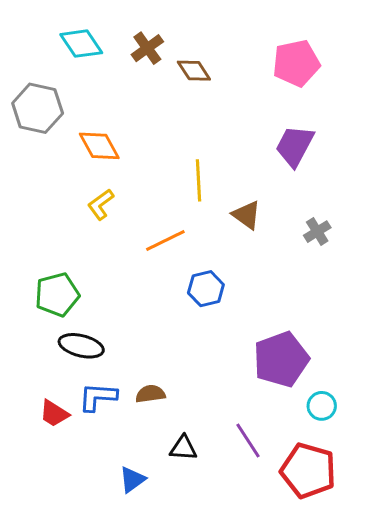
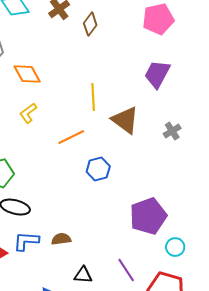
brown diamond: (194, 71) -> (90, 24), turned 70
brown triangle: (247, 215) -> (125, 120), size x1.4

